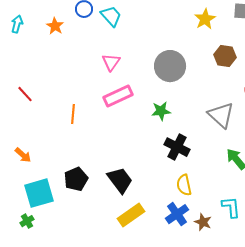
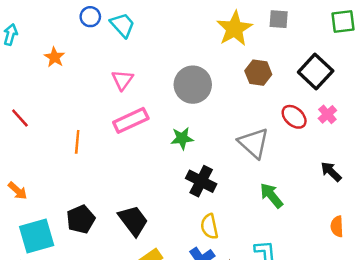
yellow star: (205, 19) -> (234, 29), size x1.4
orange star: (55, 26) -> (55, 57), moved

